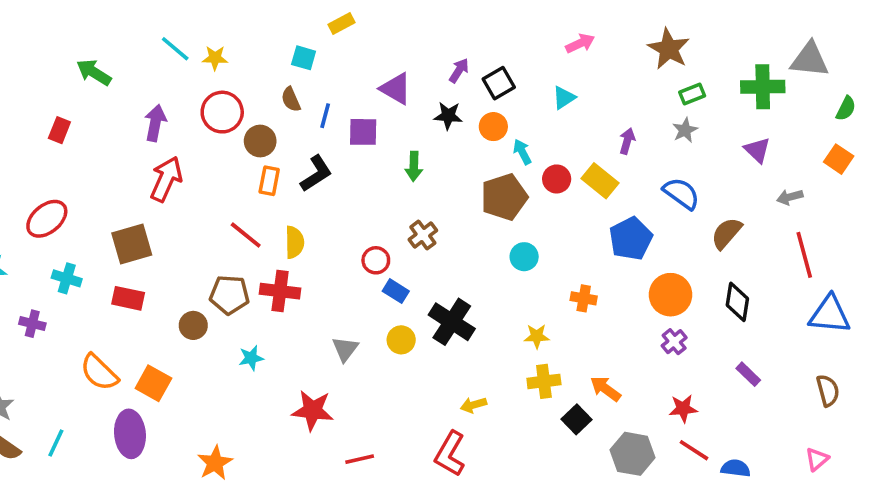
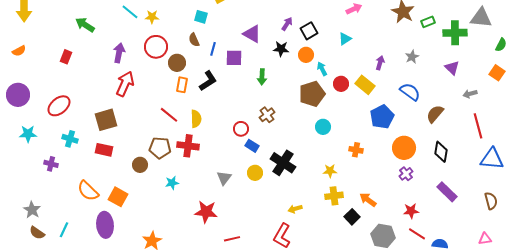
green rectangle: (692, 94) -> (428, 22), moved
purple rectangle: (748, 374) -> (447, 192), size x1.5
pink triangle: (817, 459) -> (485, 239), turned 32

